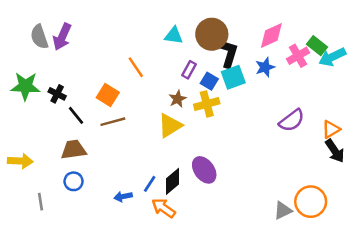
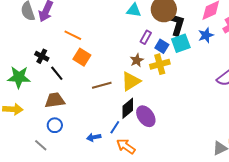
orange line: (136, 67) -> (73, 35), moved, turned -30
green star: (25, 86) -> (19, 77), moved
brown line: (113, 122) -> (102, 85), moved
purple ellipse: (204, 170) -> (146, 116), moved
black diamond: (172, 181) -> (128, 108), moved
gray line: (41, 202) -> (41, 145), moved, turned -40

